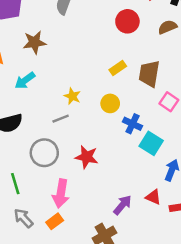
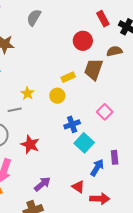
brown trapezoid: (149, 74) -> (94, 69), moved
yellow circle: (110, 103) -> (57, 96), moved
blue cross: (133, 124) -> (72, 124), turned 35
purple arrow: (122, 205) -> (42, 184), moved

